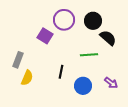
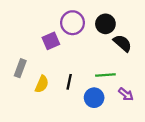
purple square: (45, 36) -> (51, 41), turned 35
green line: (89, 55) -> (105, 75), moved
yellow semicircle: (27, 78) -> (42, 84), moved

